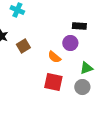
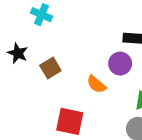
red square: (53, 82) -> (70, 121), moved

